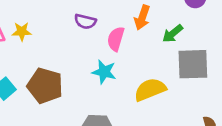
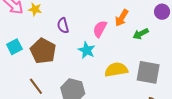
purple semicircle: (85, 21) -> (63, 26), moved, turned 49
gray square: (193, 64) -> (148, 72), moved

